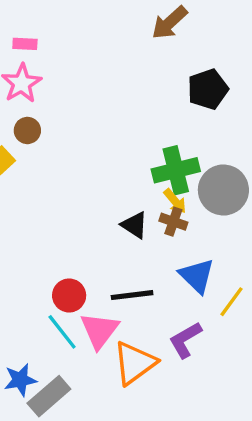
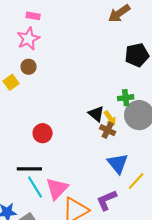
green cross: (176, 170) -> (126, 98), moved, size x0.6
black triangle: (134, 225) -> (96, 114), moved
red circle: (69, 295) -> (43, 133), moved
black line: (132, 295) -> (29, 169), moved

